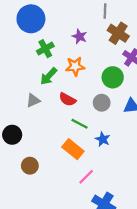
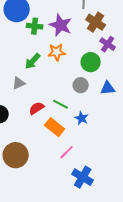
purple star: (80, 36) -> (61, 25), size x1.6
green cross: (45, 49) -> (35, 26), moved, turned 35
red semicircle: (67, 99) -> (37, 108), moved, turned 119
brown circle: (30, 166) -> (16, 155), moved, size x1.6

